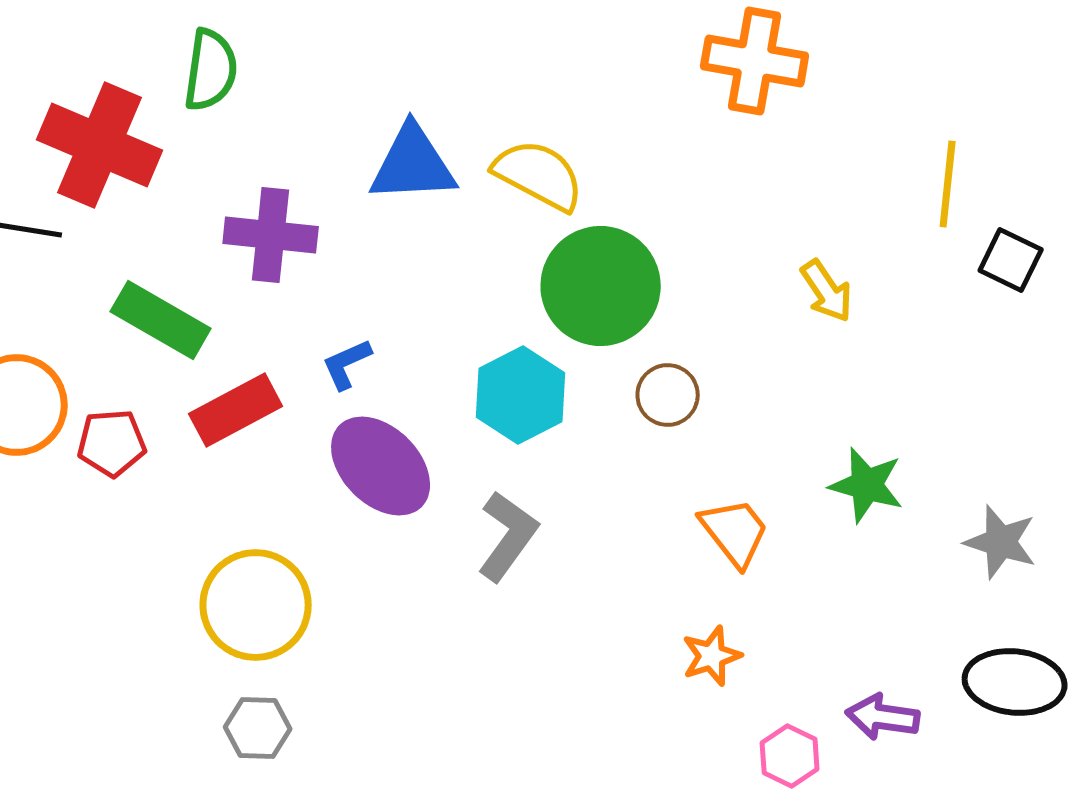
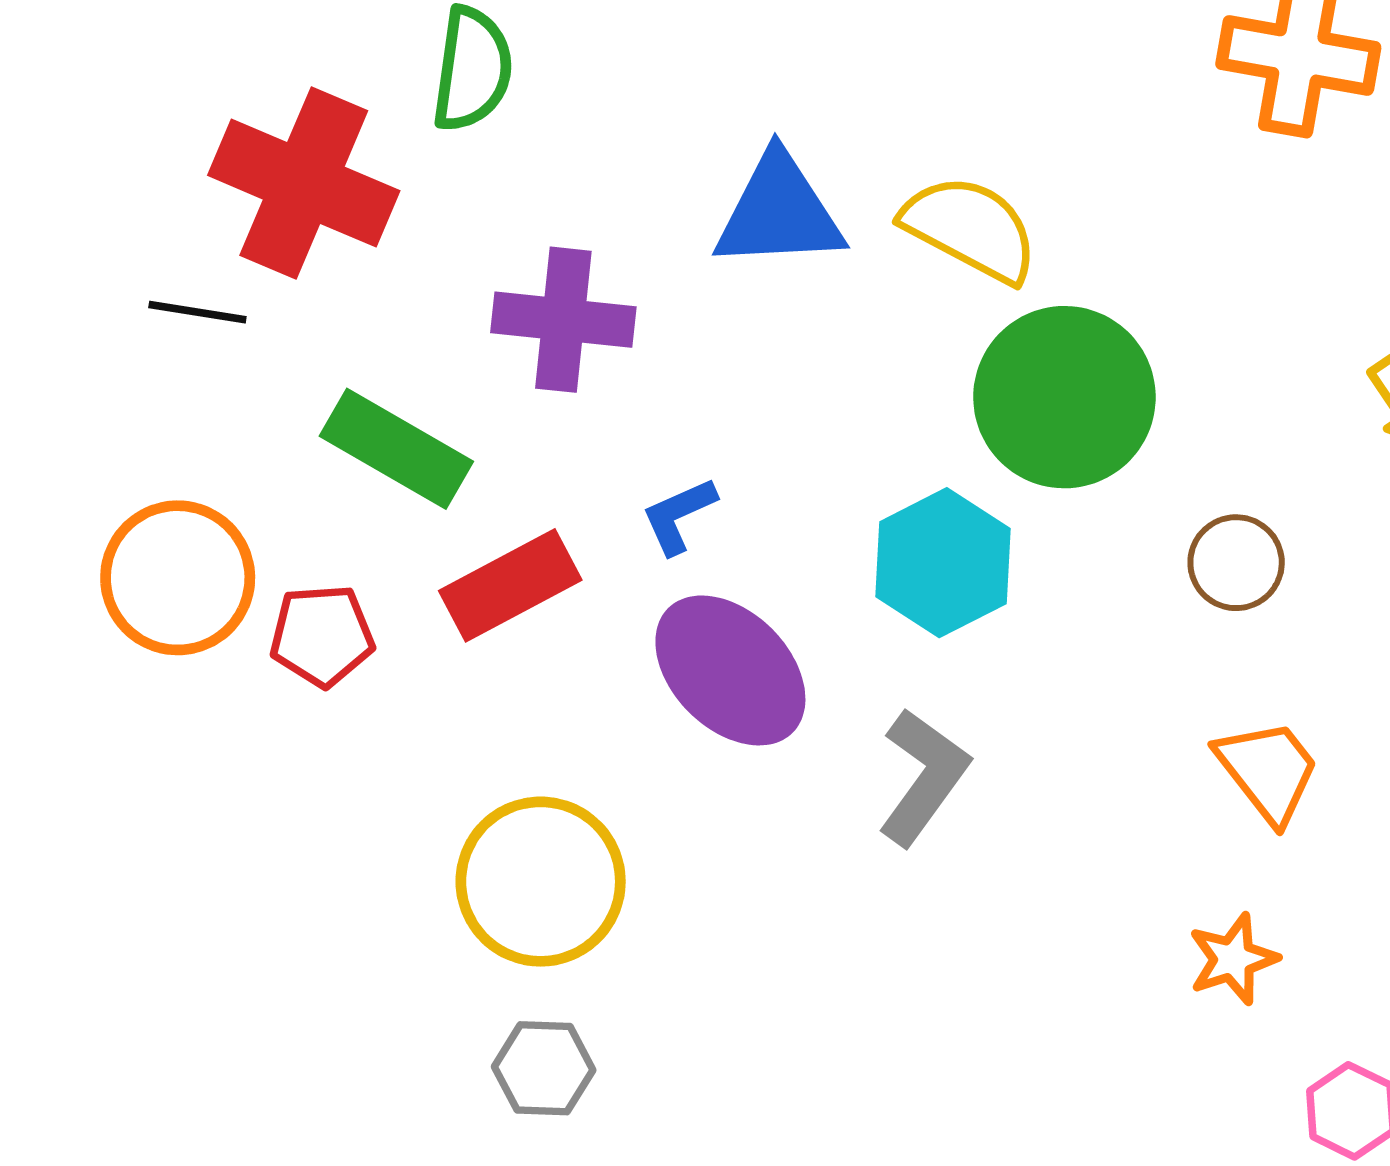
brown circle: (668, 395) -> (1236, 563), moved

